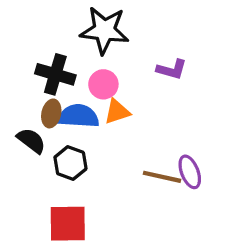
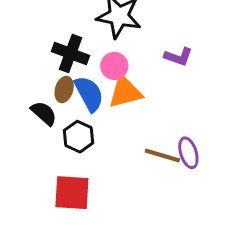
orange triangle: (117, 112) -> (125, 92), size x1.4
blue semicircle: (78, 116) -> (89, 94), turned 54

